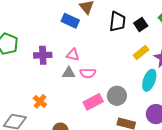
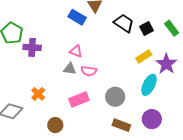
black trapezoid: (117, 22) -> (124, 23), turned -70
purple cross: (43, 55) -> (32, 47), moved
pink rectangle: (93, 102) -> (79, 99), moved

